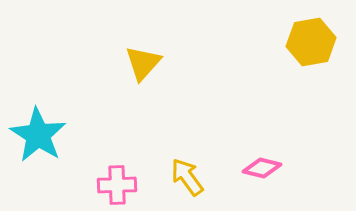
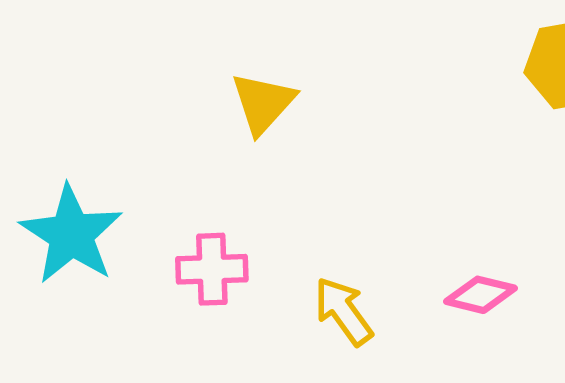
pink cross: (117, 185) -> (212, 269), moved

